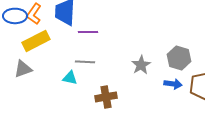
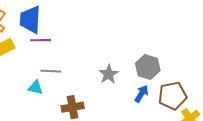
purple line: (88, 32) -> (41, 40), moved
blue arrow: (173, 84) -> (142, 94), turned -66

